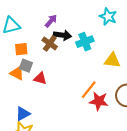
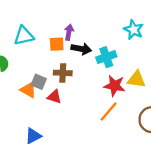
purple arrow: (51, 21) -> (69, 32), turned -32
brown cross: (50, 43) -> (63, 73), moved, turned -35
orange square: (21, 49) -> (57, 44), moved
red star: (99, 101) -> (115, 86), moved

